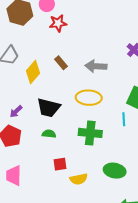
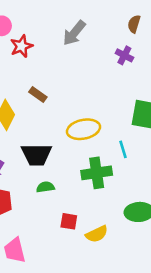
gray arrow: (96, 66) -> (74, 33), moved, turned -40
cyan line: (124, 119) -> (123, 149), moved
red square: (60, 164) -> (69, 221), turned 32

